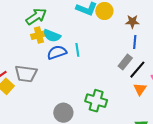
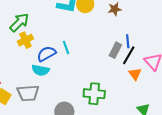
cyan semicircle: (52, 36) -> (41, 70), moved
blue line: (135, 42) -> (128, 41), moved
gray trapezoid: (26, 74) -> (28, 93), moved

